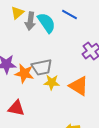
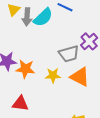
cyan semicircle: (46, 23) -> (43, 17), turned 85
gray trapezoid: (42, 67) -> (69, 54), moved

